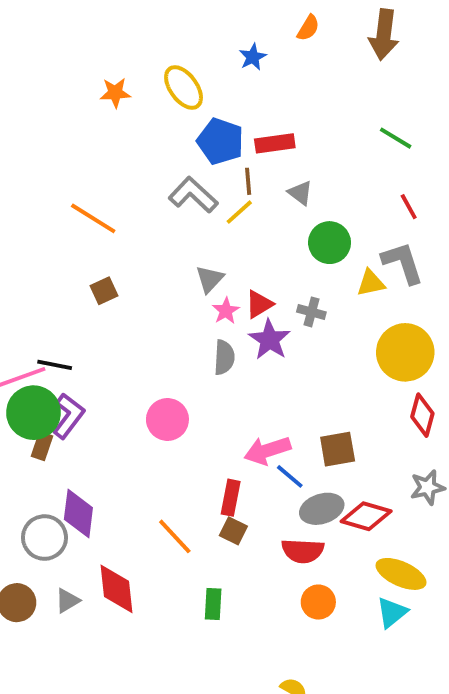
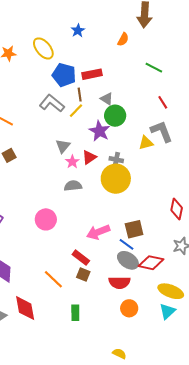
orange semicircle: (308, 28) -> (123, 39), moved
green circle: (330, 243) -> (115, 116), moved
purple star: (270, 340) -> (100, 131), moved
yellow circle: (405, 352) -> (116, 179), moved
gray semicircle: (224, 357) -> (73, 186), turned -96
blue line: (290, 476) -> (127, 244), moved
red rectangle: (231, 498) -> (81, 258), turned -60
gray ellipse: (322, 509) -> (128, 260), turned 55

